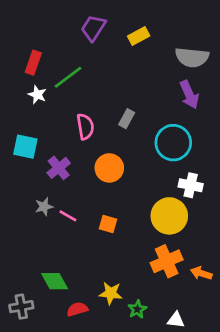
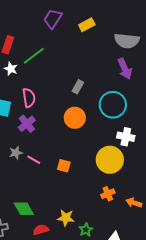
pink semicircle: (85, 127) -> (29, 98), moved
orange circle: (109, 168) -> (75, 118), moved
orange cross: (167, 261) -> (108, 194), size x0.6

